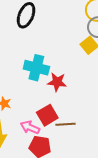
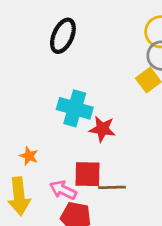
red square: (47, 115) -> (87, 174), turned 30

